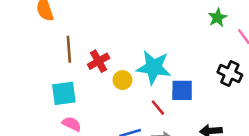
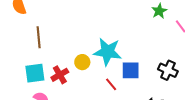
red cross: (99, 61) -> (60, 75), moved
black cross: (230, 73) -> (168, 70), moved

